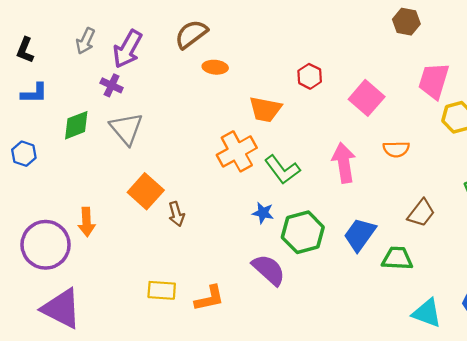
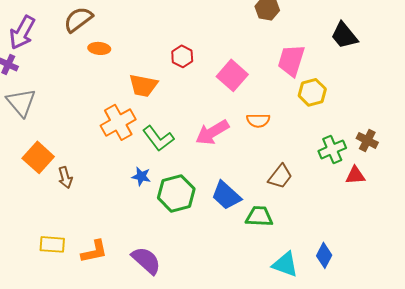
pink arrow: (344, 163) -> (212, 132), turned -112
blue trapezoid: (360, 235) -> (226, 195), turned -84
purple semicircle: (269, 270) -> (146, 260), moved

